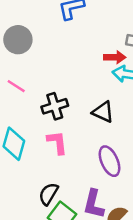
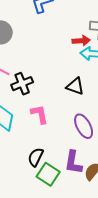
black cross: (55, 106) -> (22, 84), moved

